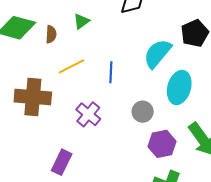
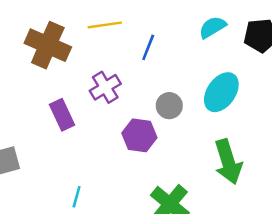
cyan semicircle: (157, 54) -> (213, 27), moved, size x0.7
purple hexagon: (162, 144) -> (139, 135), moved
purple rectangle: (62, 162) -> (62, 115), moved, turned -70

